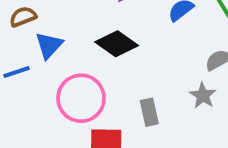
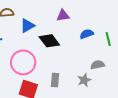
blue triangle: (49, 45) -> (27, 26), moved

